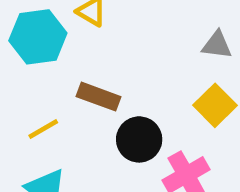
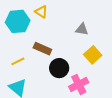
gray triangle: (217, 45) -> (82, 29), moved

